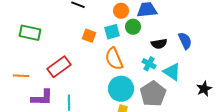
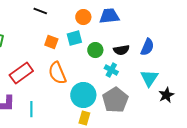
green circle: (133, 27) -> (95, 50), moved
blue semicircle: (185, 41) -> (147, 47), turned 48
orange semicircle: (114, 59) -> (57, 73), moved
cyan triangle: (172, 72) -> (149, 78), moved, turned 30

